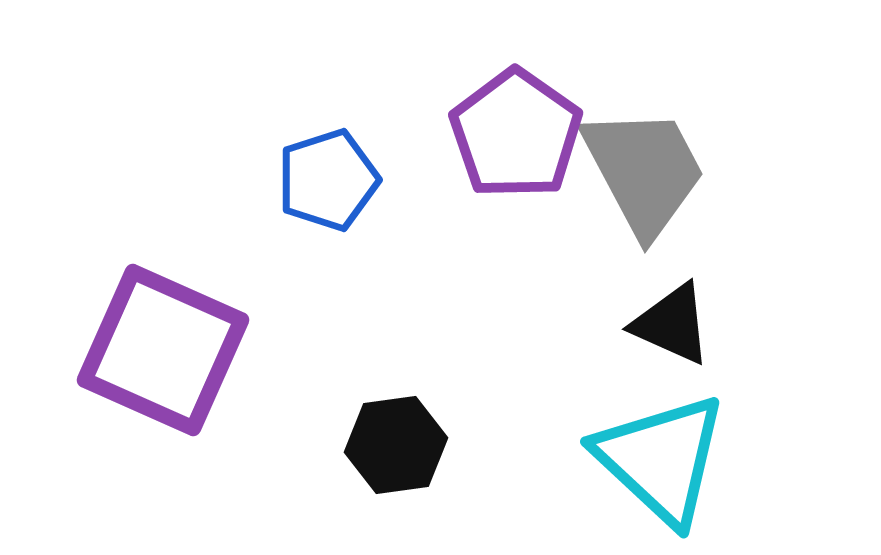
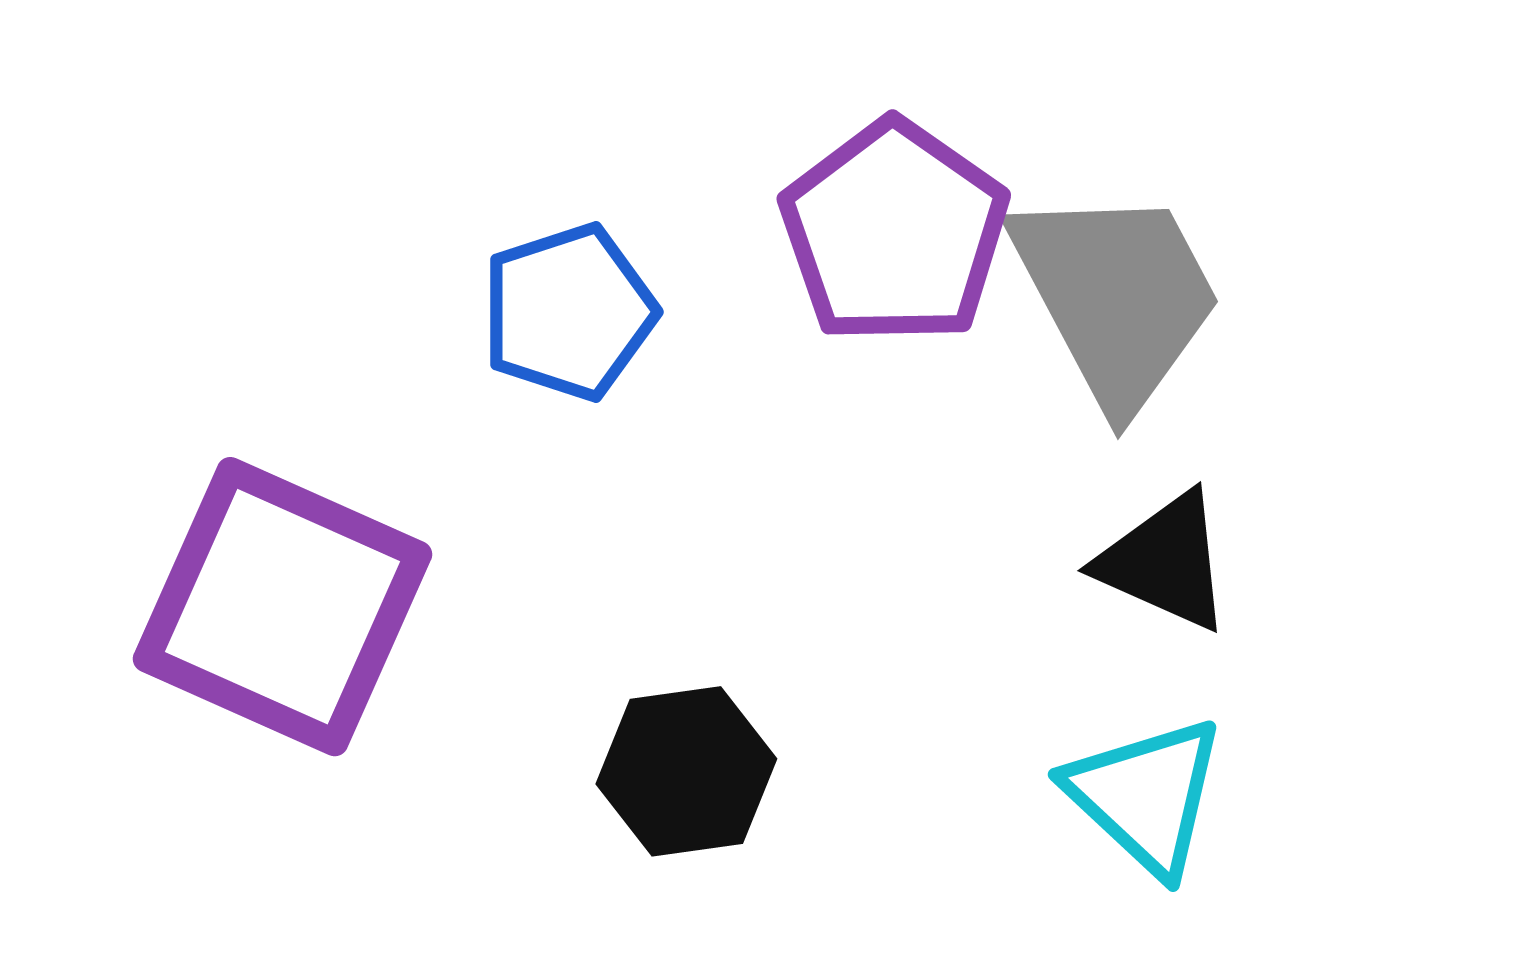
cyan triangle: (661, 459) -> (1146, 796), size x0.7

